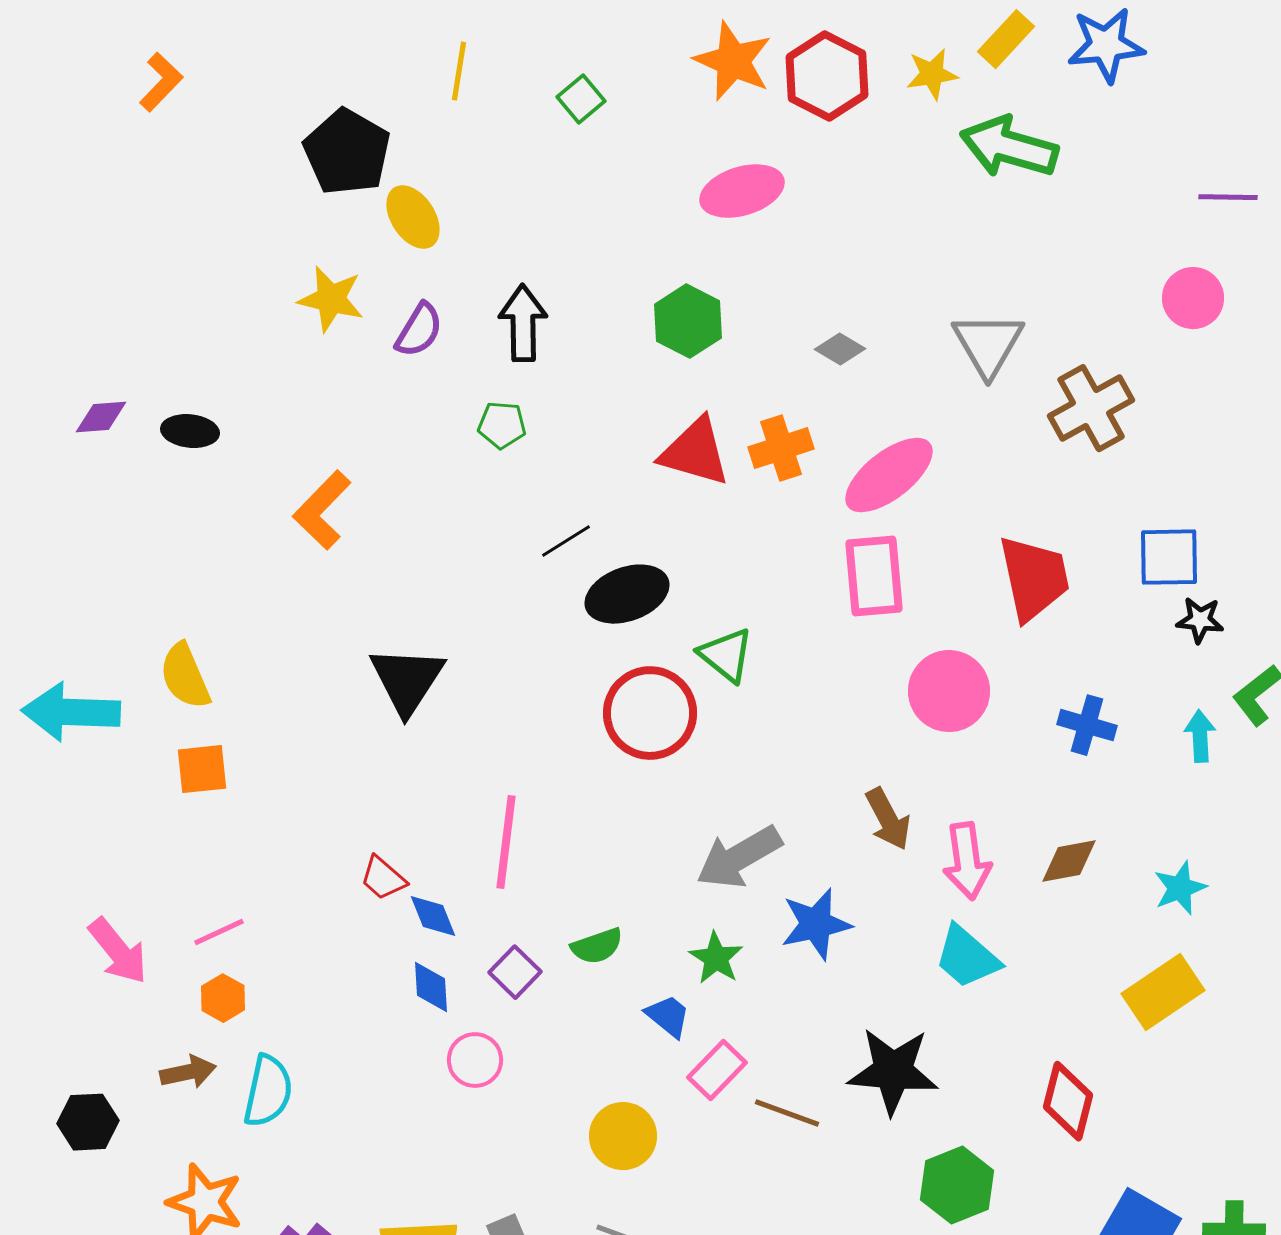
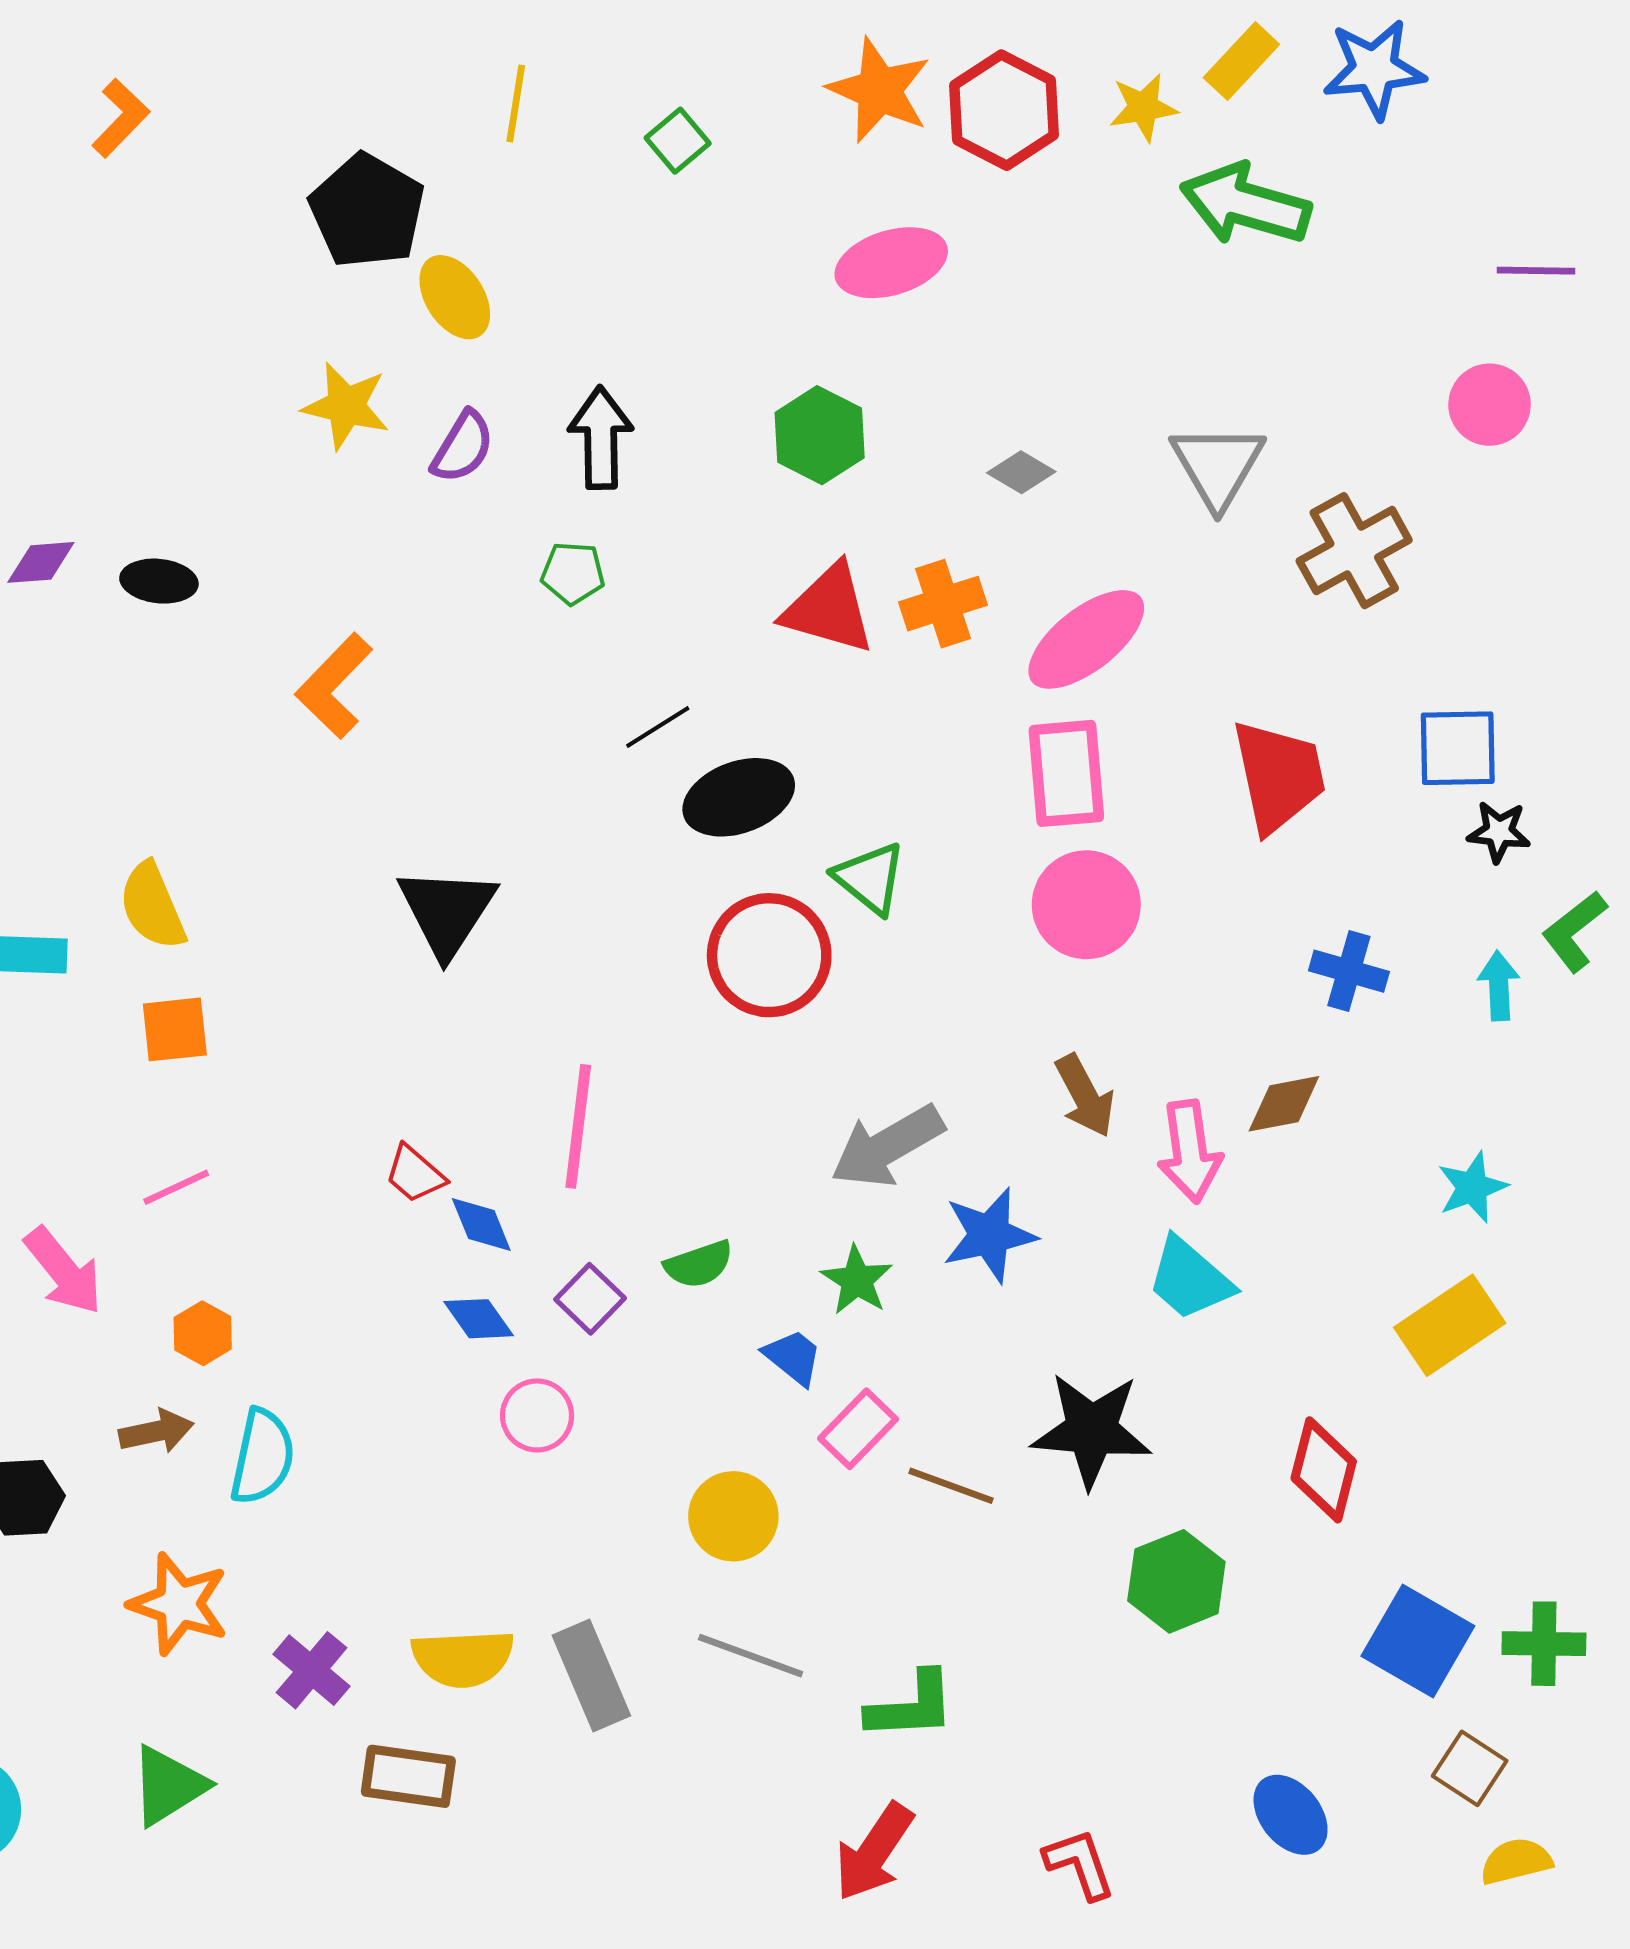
pink circle: (949, 691) -> (1086, 905), moved
brown diamond: (1069, 861) -> (1284, 1104), moved
pink line: (219, 932) -> (176, 1187), moved
blue diamond: (431, 987) -> (479, 1319), turned -32

